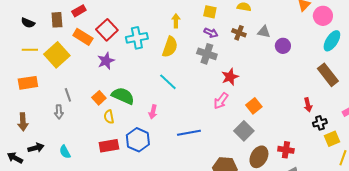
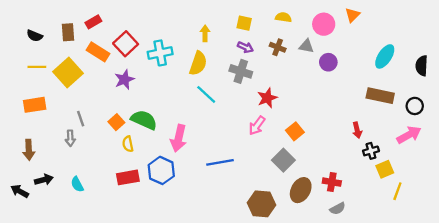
pink circle: (323, 16) -> (324, 24), moved
brown rectangle: (328, 75) -> (380, 96), turned -40
cyan line: (168, 82) -> (206, 94), moved
pink arrow: (153, 112) -> (179, 138), size x1.6

